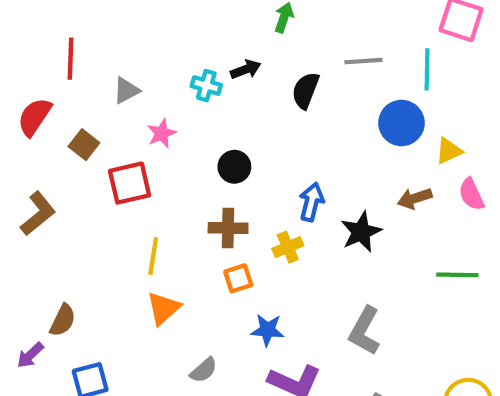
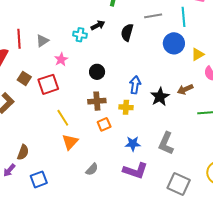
red line: (70, 59) -> (19, 39), moved
brown square: (84, 145) -> (24, 78), moved
brown arrow: (415, 198) -> (185, 89), moved
yellow cross: (288, 247) -> (126, 107), turned 32
yellow line: (153, 256) -> (63, 118), turned -36
blue star: (267, 330) -> (133, 144), moved

